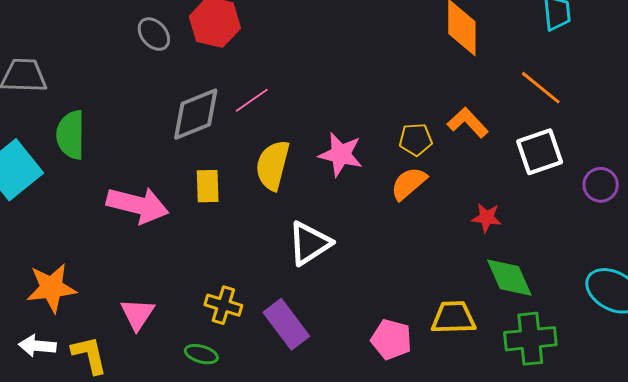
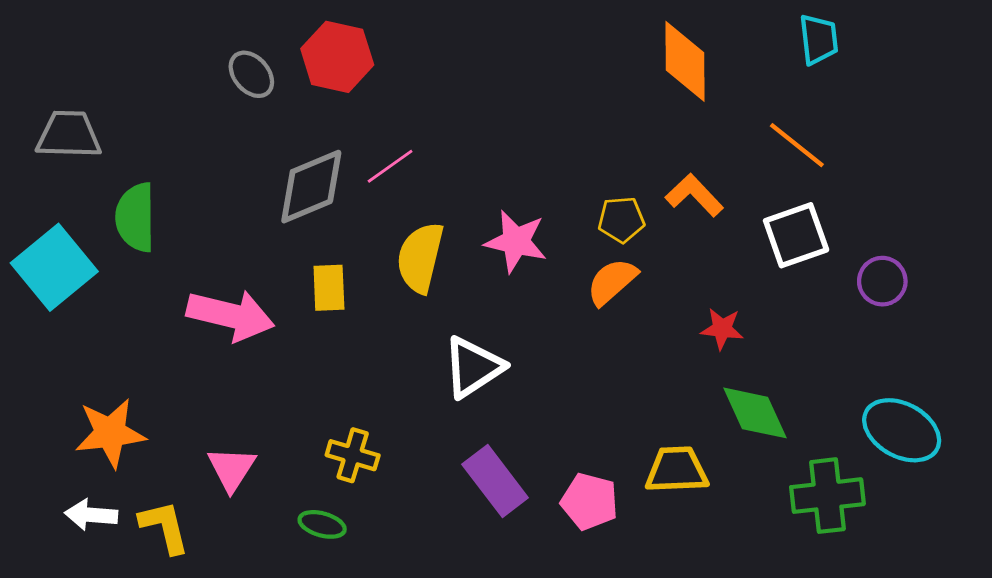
purple rectangle: (286, 324) -> (495, 481), moved
green cross: (530, 339) -> (827, 496), moved

